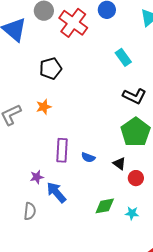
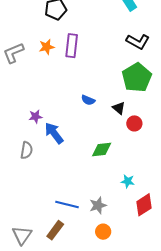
purple rectangle: (62, 150) -> (72, 46), moved
cyan star: (132, 213) -> (128, 181), moved

